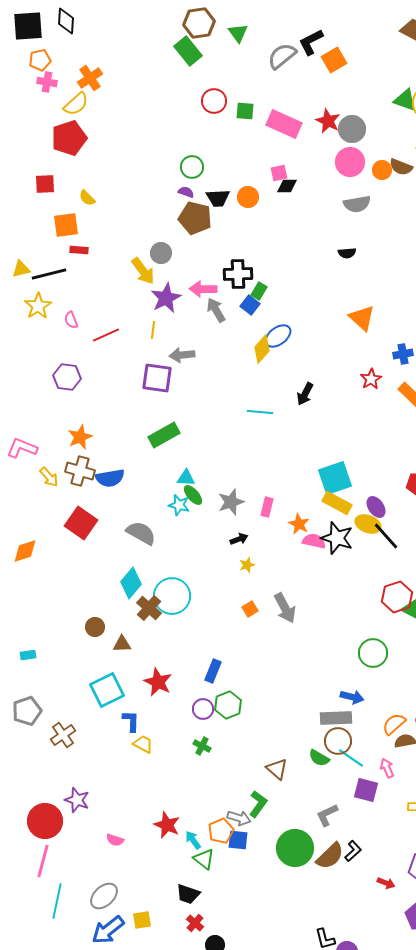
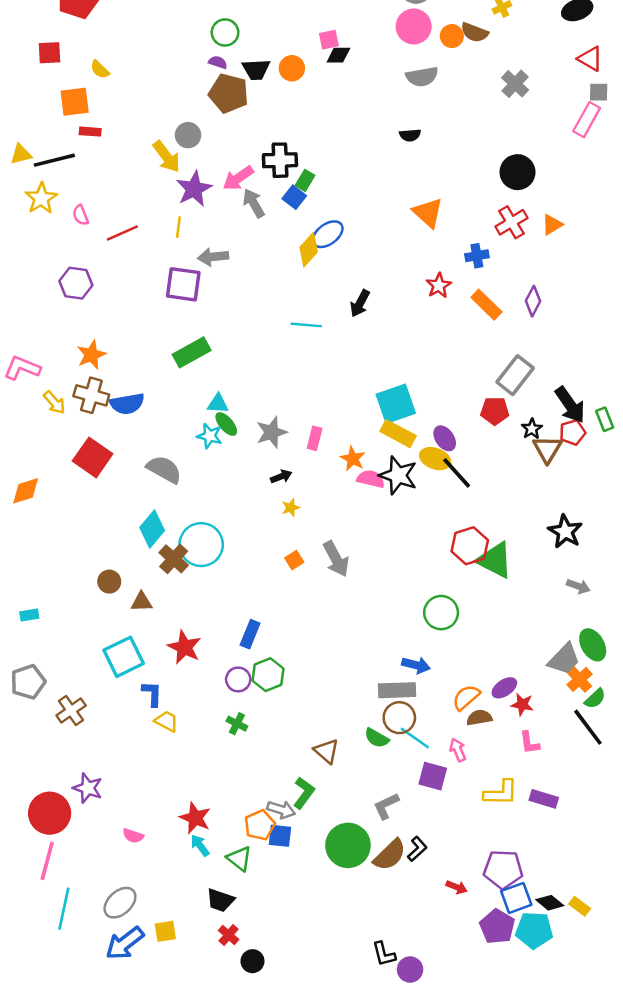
pink arrow: (203, 289) -> (238, 178), turned -36
cyan arrow: (193, 840) -> (200, 845), moved

